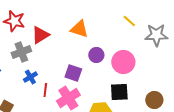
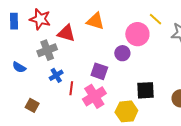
orange triangle: (79, 29) -> (95, 21), moved
red triangle: (40, 35) -> (66, 33), turned 48
pink circle: (123, 62) -> (137, 34), moved

